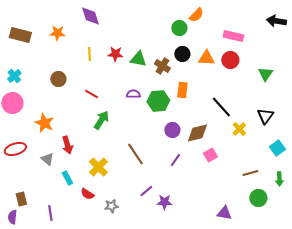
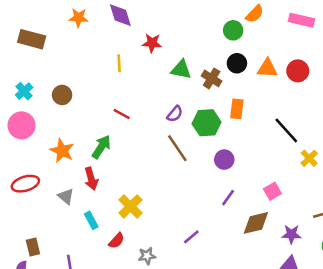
orange star: (57, 33) -> (79, 18), moved
pink rectangle: (233, 36) -> (302, 20), moved
red star: (115, 54) -> (152, 43), moved
brown circle: (58, 79) -> (62, 95), moved
purple semicircle: (133, 94) -> (175, 114), turned 128
green arrow: (101, 120) -> (101, 147), moved
brown diamond: (197, 133) -> (256, 223), moved
brown line: (135, 154) -> (177, 148), moved
red semicircle: (87, 194) -> (117, 241), turned -80
purple star: (164, 202) -> (291, 234), moved

